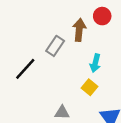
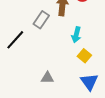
yellow square: (90, 87) -> (84, 56), moved

